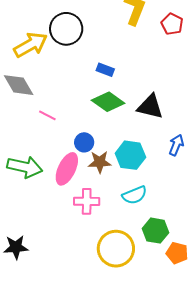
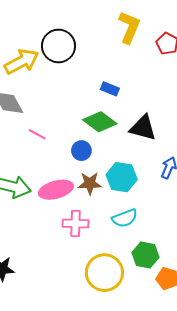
blue rectangle: (105, 70) -> (110, 89), moved
blue circle: (84, 142) -> (81, 151), moved
pink ellipse: (67, 169) -> (56, 190), turned 48

